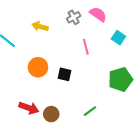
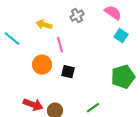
pink semicircle: (98, 14) -> (113, 13), moved
pink line: (86, 47) -> (60, 45), moved

